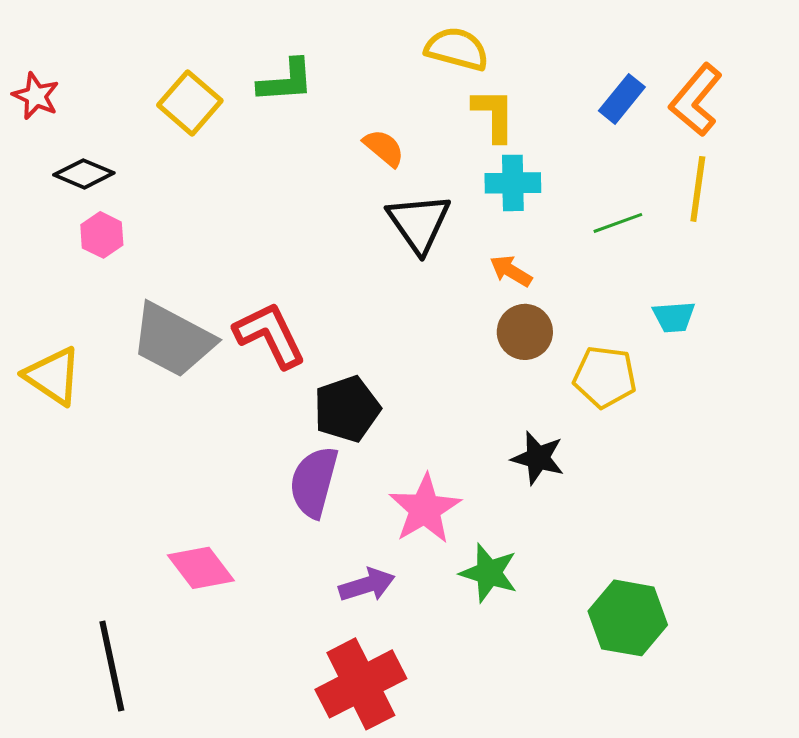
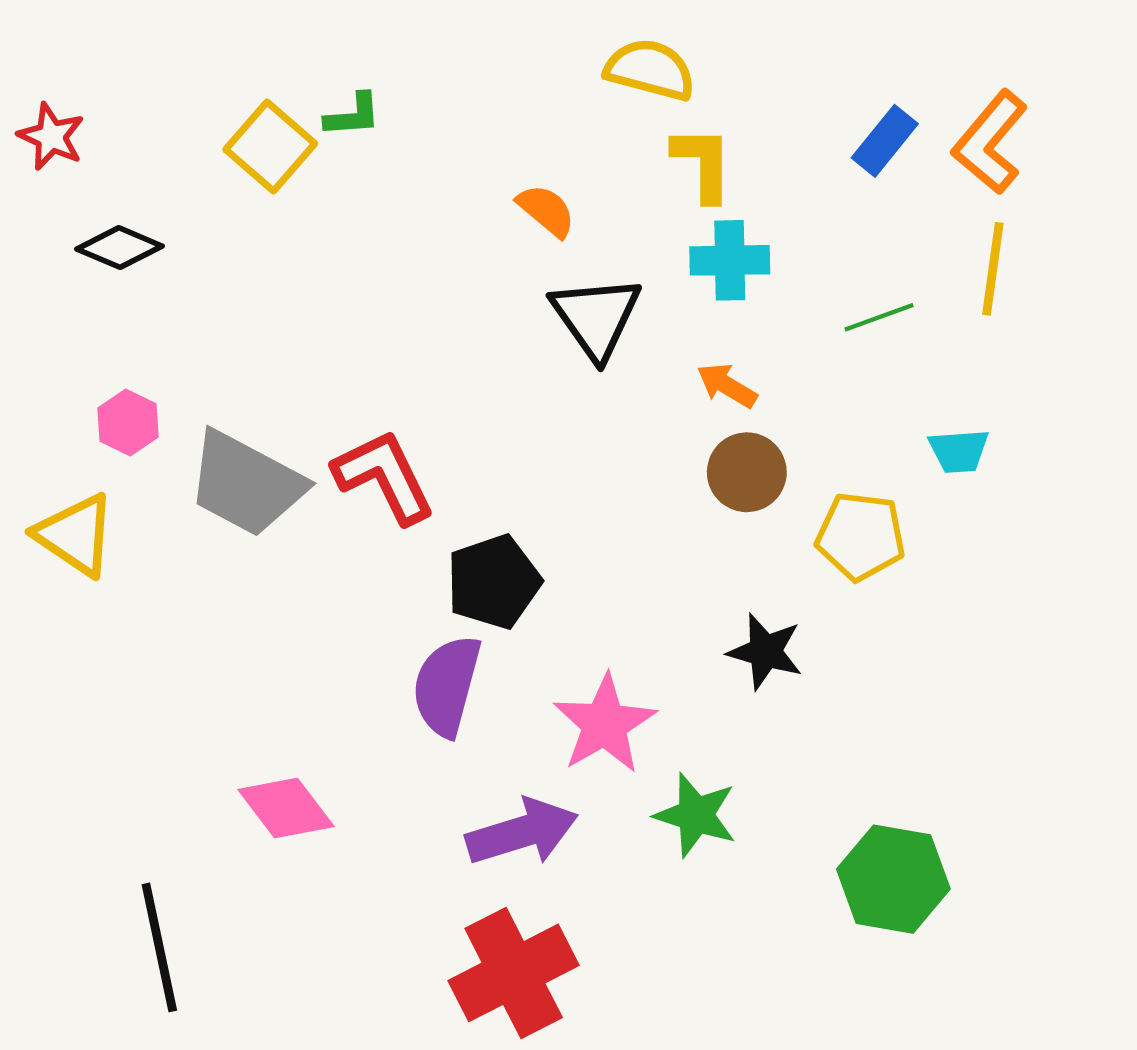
green L-shape: (286, 81) -> (353, 115), moved, size x0.7
pink hexagon: (102, 235) -> (128, 422), moved
purple arrow: (367, 585) -> (522, 832), size x1.4

